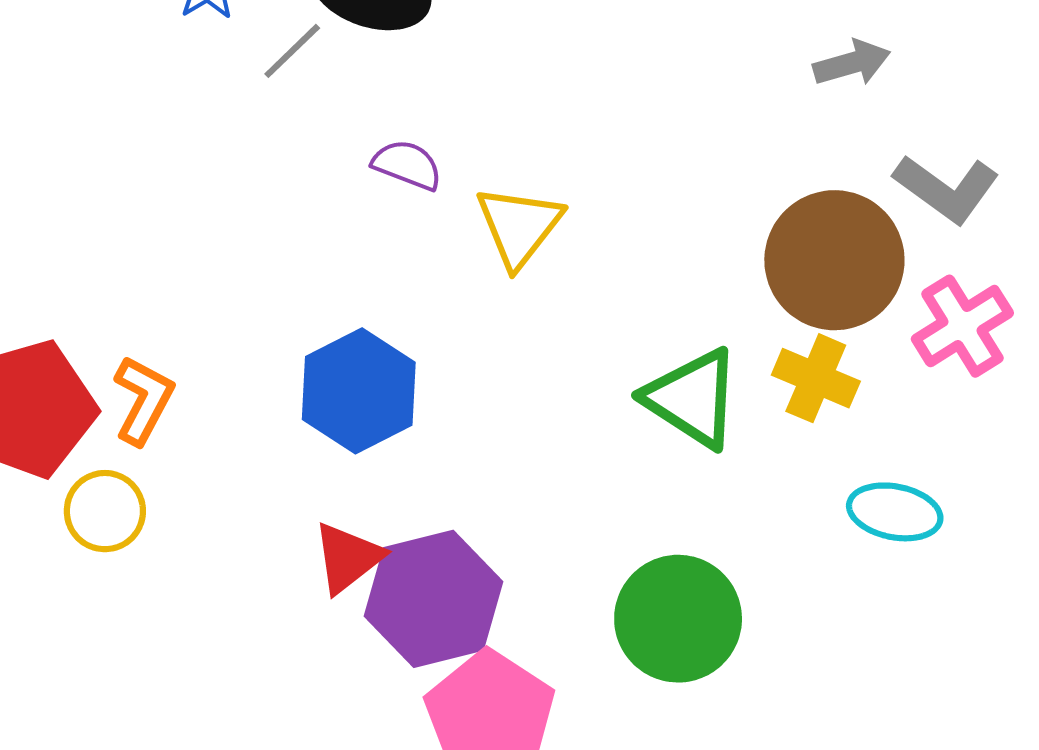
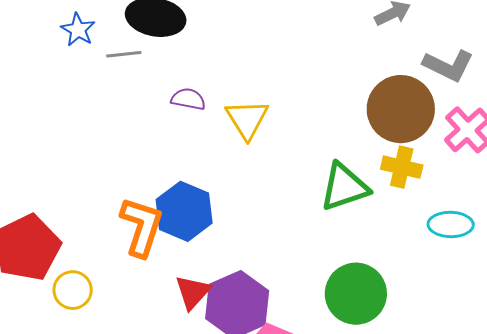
gray line: (292, 51) -> (124, 54), turned 48
green triangle: (692, 398) -> (344, 187), turned -42
orange L-shape: (143, 400) -> (142, 227), moved, size x1.4

